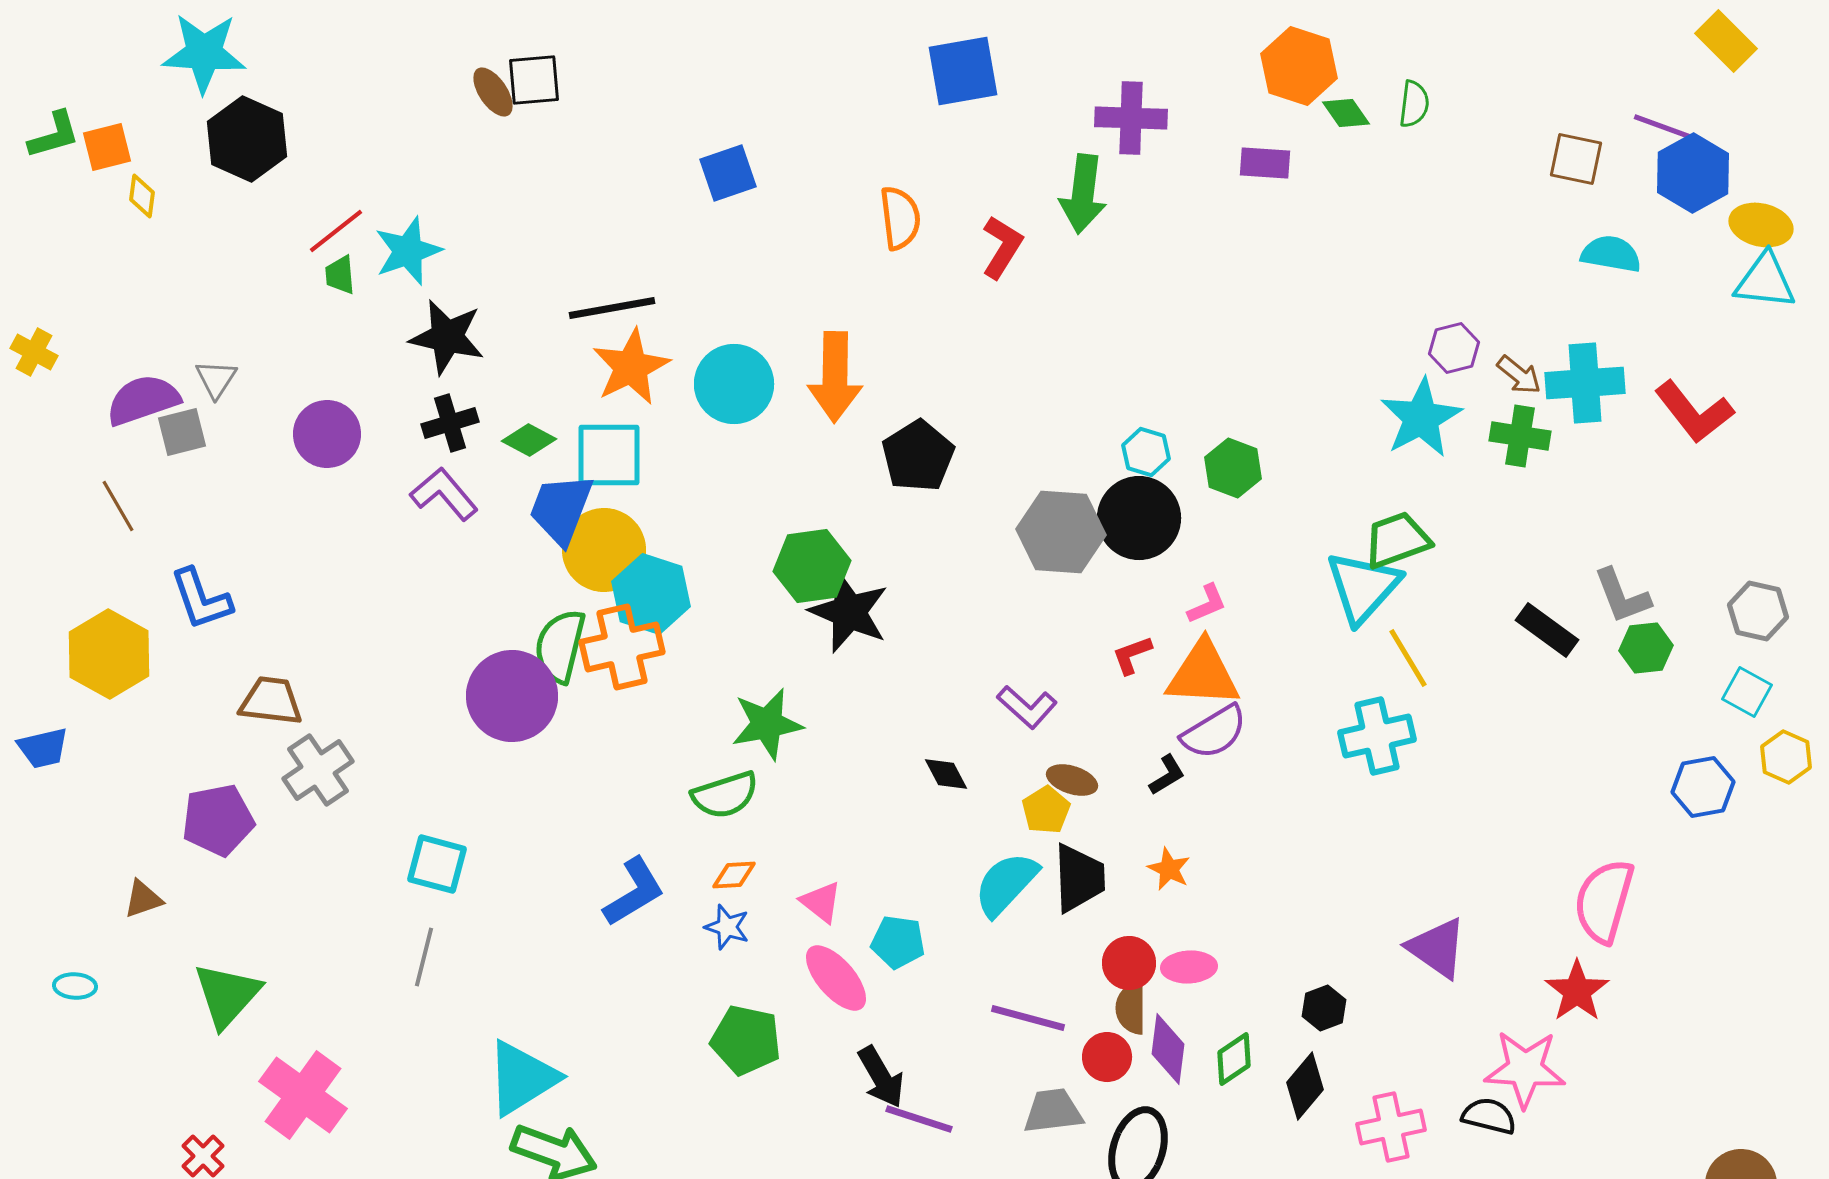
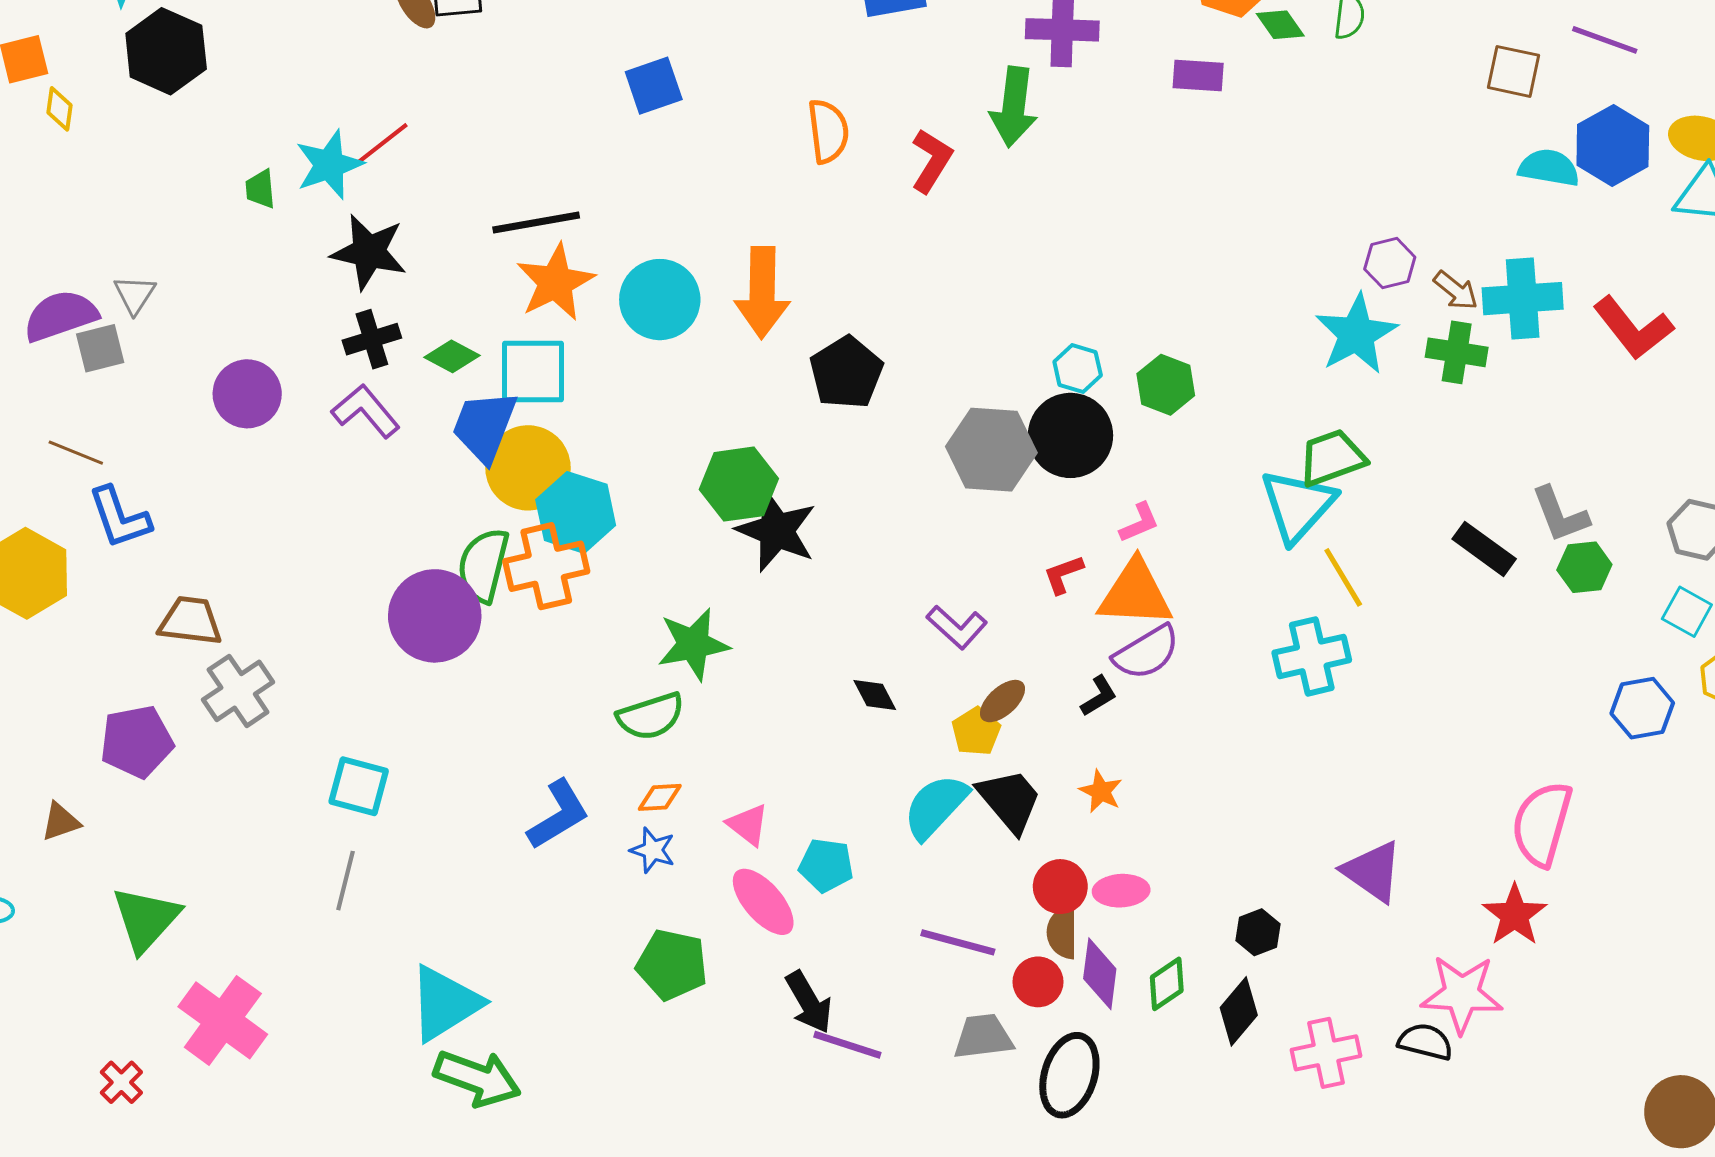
blue hexagon: (1693, 173) -> (1613, 145), moved
red line: (336, 231) -> (381, 144), moved
purple circle: (327, 434) -> (247, 394), moved
brown line: (118, 506) -> (76, 453), moved, turned -38
brown ellipse: (1072, 780) -> (1002, 701), turned -60
black trapezoid: (1079, 878) -> (1010, 800), turned -38

